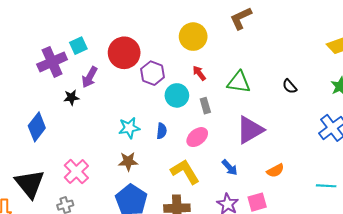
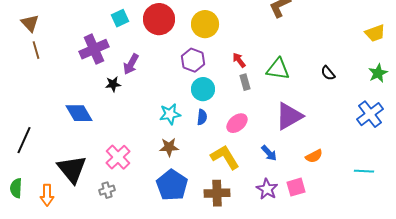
yellow circle: (193, 37) -> (205, 24), moved
cyan square: (78, 46) -> (120, 18), moved
red circle: (124, 53) -> (159, 19), moved
cyan circle: (177, 95) -> (203, 89), moved
gray rectangle: (205, 106) -> (245, 82), moved
blue diamond: (37, 127) -> (79, 113), turned -68

